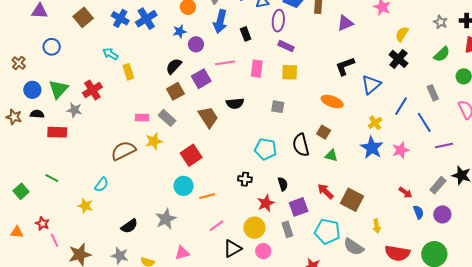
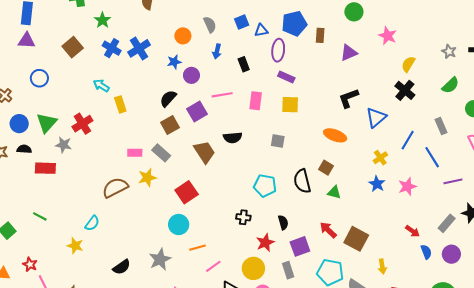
blue arrow: (220, 22) -> (217, 51), size x0.6
blue star: (372, 148) -> (377, 184), size x0.7
orange line: (207, 196) -> (197, 248), moved

